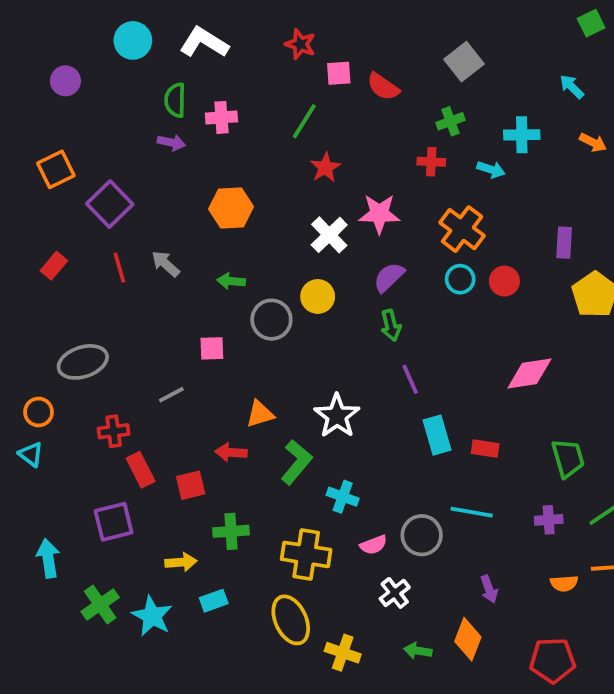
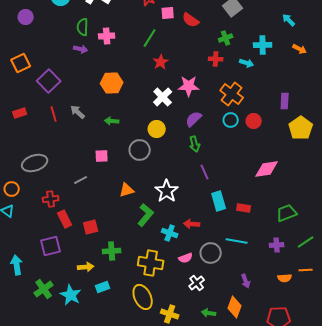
red rectangle: (54, 266) -> (20, 113), turned 32
gray circle: (271, 320) -> (140, 150), moved
red arrow: (231, 452) -> (192, 224), moved
green trapezoid: (568, 458) -> (287, 213), turned -95

